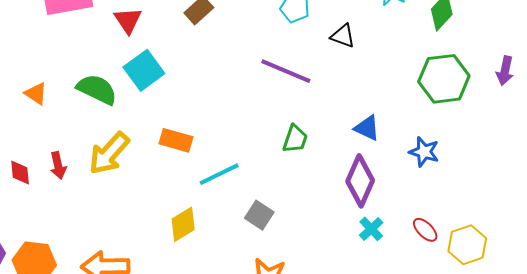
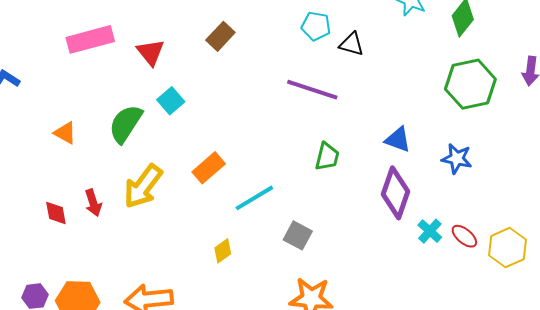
black triangle: (343, 36) -> (352, 44), moved
cyan square: (144, 70) -> (171, 101), size x0.7
green semicircle: (97, 89) -> (126, 124), turned -78
orange rectangle: (176, 140) -> (209, 168), turned -52
yellow diamond: (183, 224) -> (223, 251), size x0.7
cyan cross: (371, 229) -> (430, 231), moved

